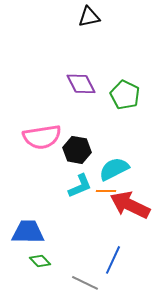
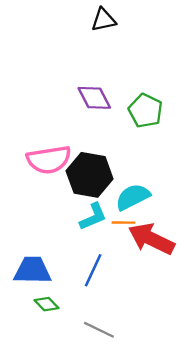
black hexagon: (77, 150) -> (90, 175), size x1.4
blue line: (113, 260) -> (93, 270), moved

